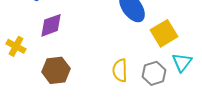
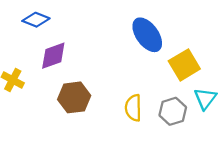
brown hexagon: (56, 70) -> (74, 97), moved

